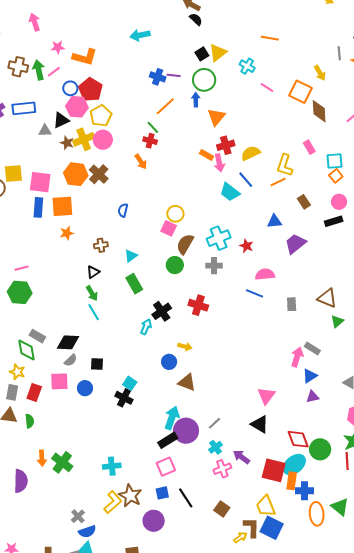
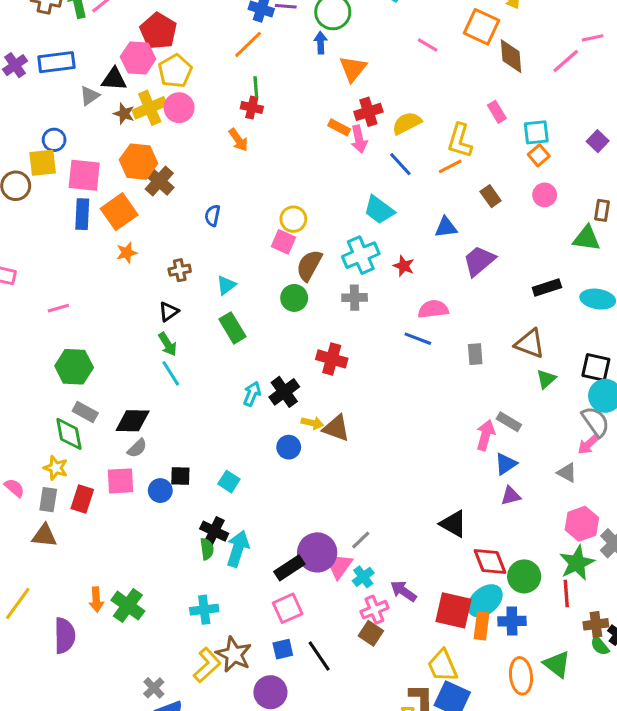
blue circle: (70, 88) -> (54, 140), moved
pink line: (267, 88) -> (428, 45), moved
orange line: (165, 106) -> (248, 44), moved
black triangle: (61, 120) -> (114, 79), turned 30
green line: (153, 127) -> (256, 87), turned 40
gray triangle: (45, 131) -> (90, 96), turned -32
brown cross: (99, 174) -> (159, 181), moved
cyan trapezoid: (230, 192) -> (379, 210), moved
orange square: (62, 206) -> (119, 212), turned -30
black rectangle: (334, 221) -> (547, 288), moved
green hexagon: (20, 292) -> (74, 367), moved
black cross: (162, 311) -> (284, 392), moved
black square: (97, 364) -> (180, 476), moved
brown triangle: (187, 382) -> (336, 428), moved
pink triangle: (266, 396) -> (339, 566), moved
black cross: (124, 398) -> (214, 531), moved
cyan arrow: (172, 418) -> (238, 549), moved
green semicircle: (30, 421) -> (207, 549), moved
black triangle: (260, 424) -> (453, 524), moved
blue cross: (305, 491) -> (512, 621), moved
brown square: (222, 509) -> (371, 633), moved

